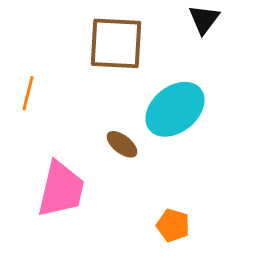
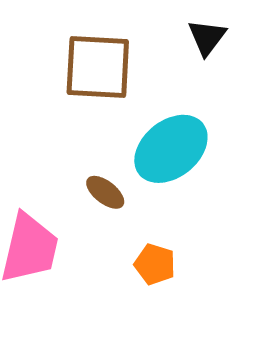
orange pentagon: (173, 225) -> (155, 264), moved

